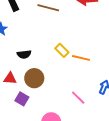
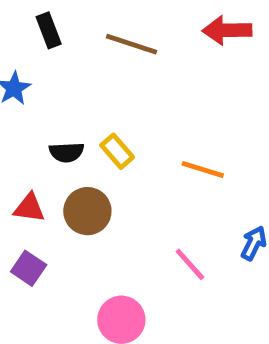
yellow rectangle: (62, 50) -> (117, 151), moved
purple square: (22, 99) -> (29, 268), moved

